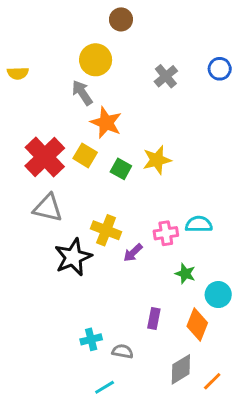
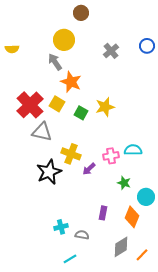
gray triangle: (48, 208) -> (42, 132), moved

